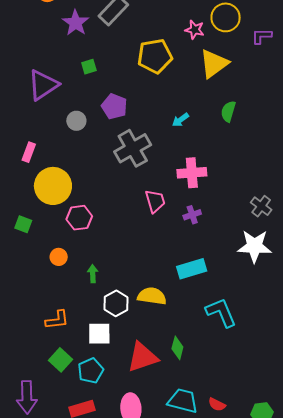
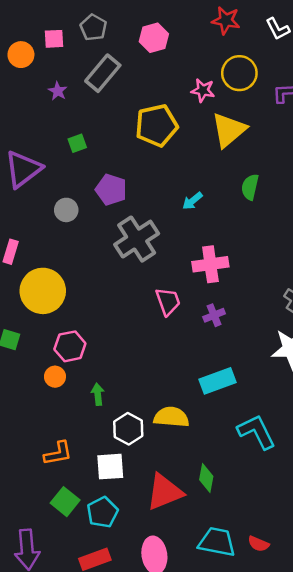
purple star: (76, 23) -> (58, 91), size x0.6
pink hexagon: (79, 218) -> (70, 346), moved

